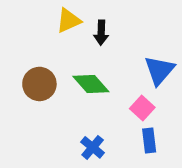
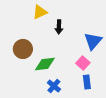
black arrow: (101, 33) -> (59, 27), moved
green diamond: (91, 84) -> (45, 64), moved, turned -55

